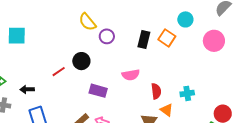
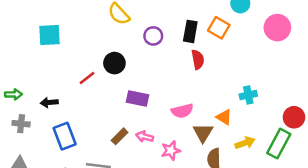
cyan square: (17, 36) -> (50, 35), moved
purple circle: (107, 36) -> (153, 36), moved
pink semicircle: (131, 75) -> (182, 111), moved
red semicircle: (156, 91) -> (198, 60), moved

